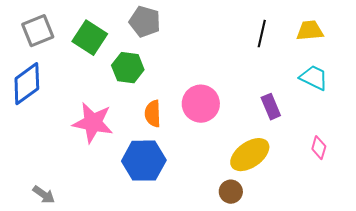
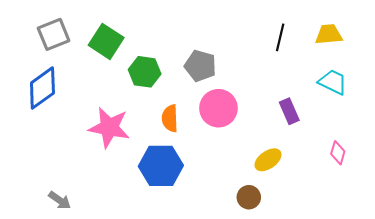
gray pentagon: (145, 22) -> (200, 66), moved
yellow ellipse: (250, 155) -> (268, 160), size x0.7

